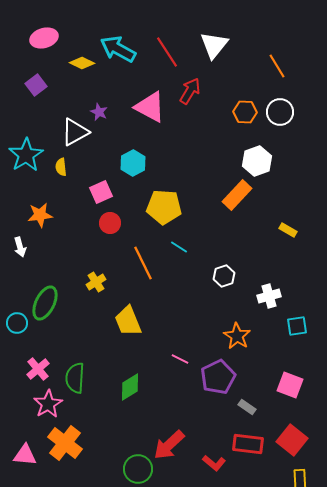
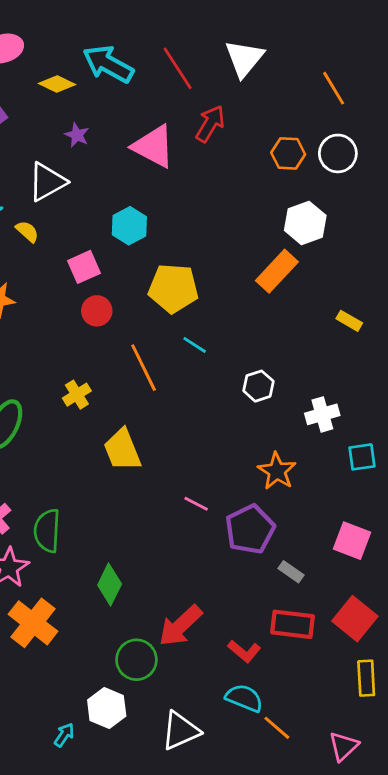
purple star: (99, 112) -> (77, 135), moved
yellow semicircle: (61, 167) -> (27, 231), turned 138
green diamond: (130, 387) -> (110, 585), moved, turned -32

